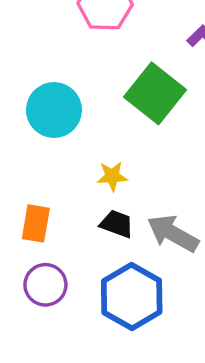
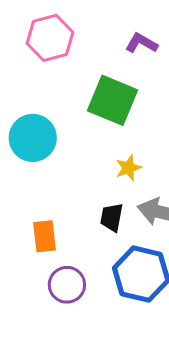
yellow star: (112, 176) -> (128, 168), moved
black trapezoid: (117, 224) -> (112, 217), turned -84

